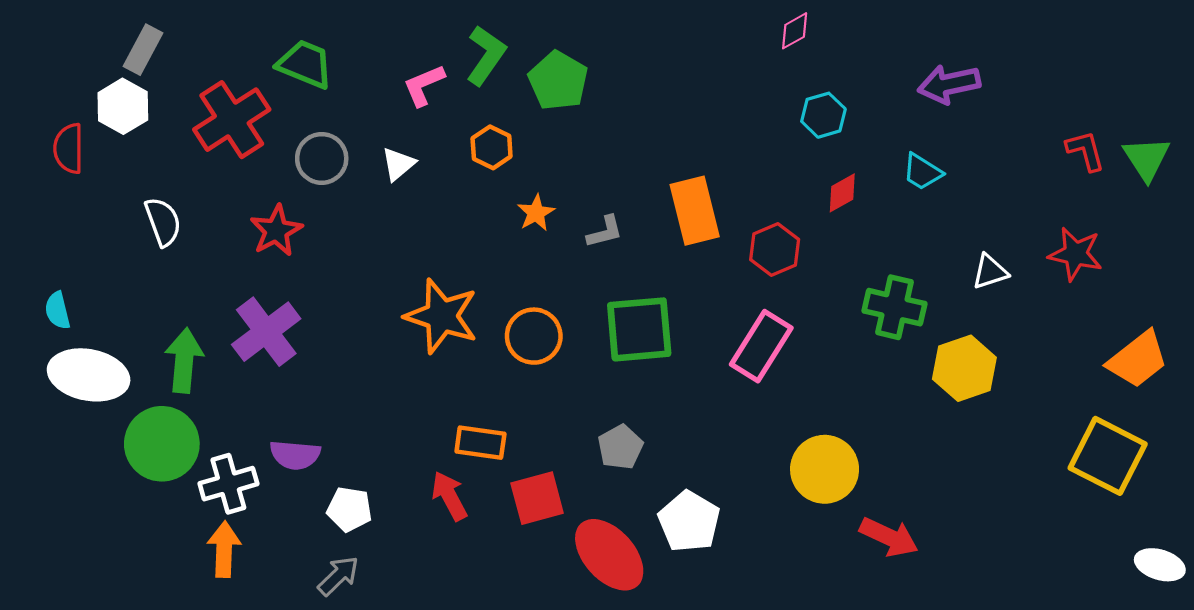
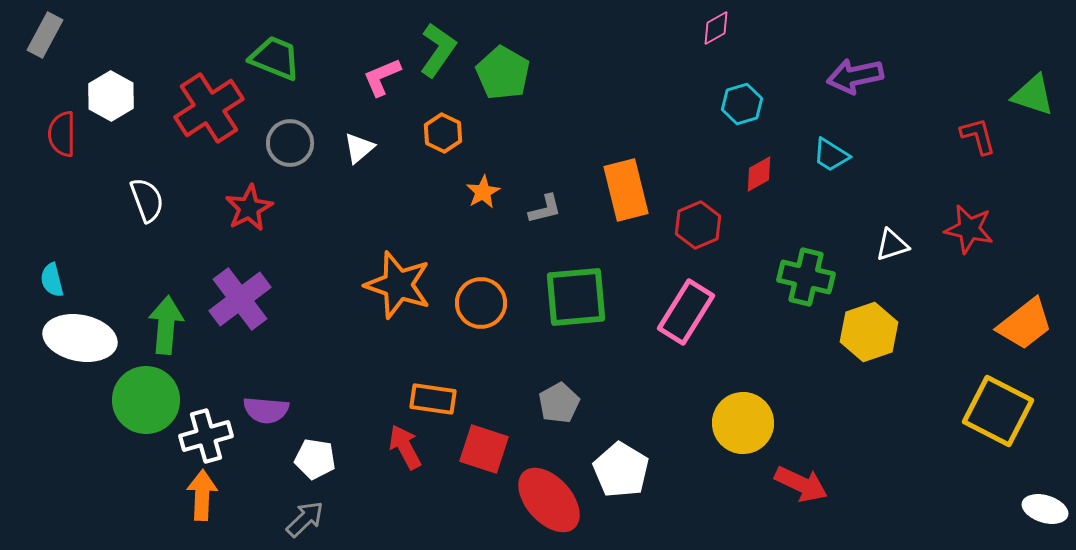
gray rectangle: (143, 50) -> (45, 35), moved
green triangle: (1146, 158) -> (1033, 95), moved, turned -39
red square: (537, 498) -> (484, 449), turned 33

